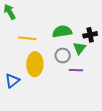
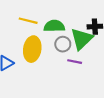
green semicircle: (62, 31) -> (54, 26), moved
green triangle: (79, 48) -> (82, 39), size x1.6

